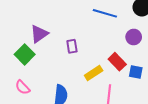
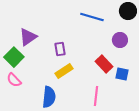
yellow rectangle: (94, 73) -> (64, 71), moved
pink semicircle: (23, 87) -> (14, 80), moved

